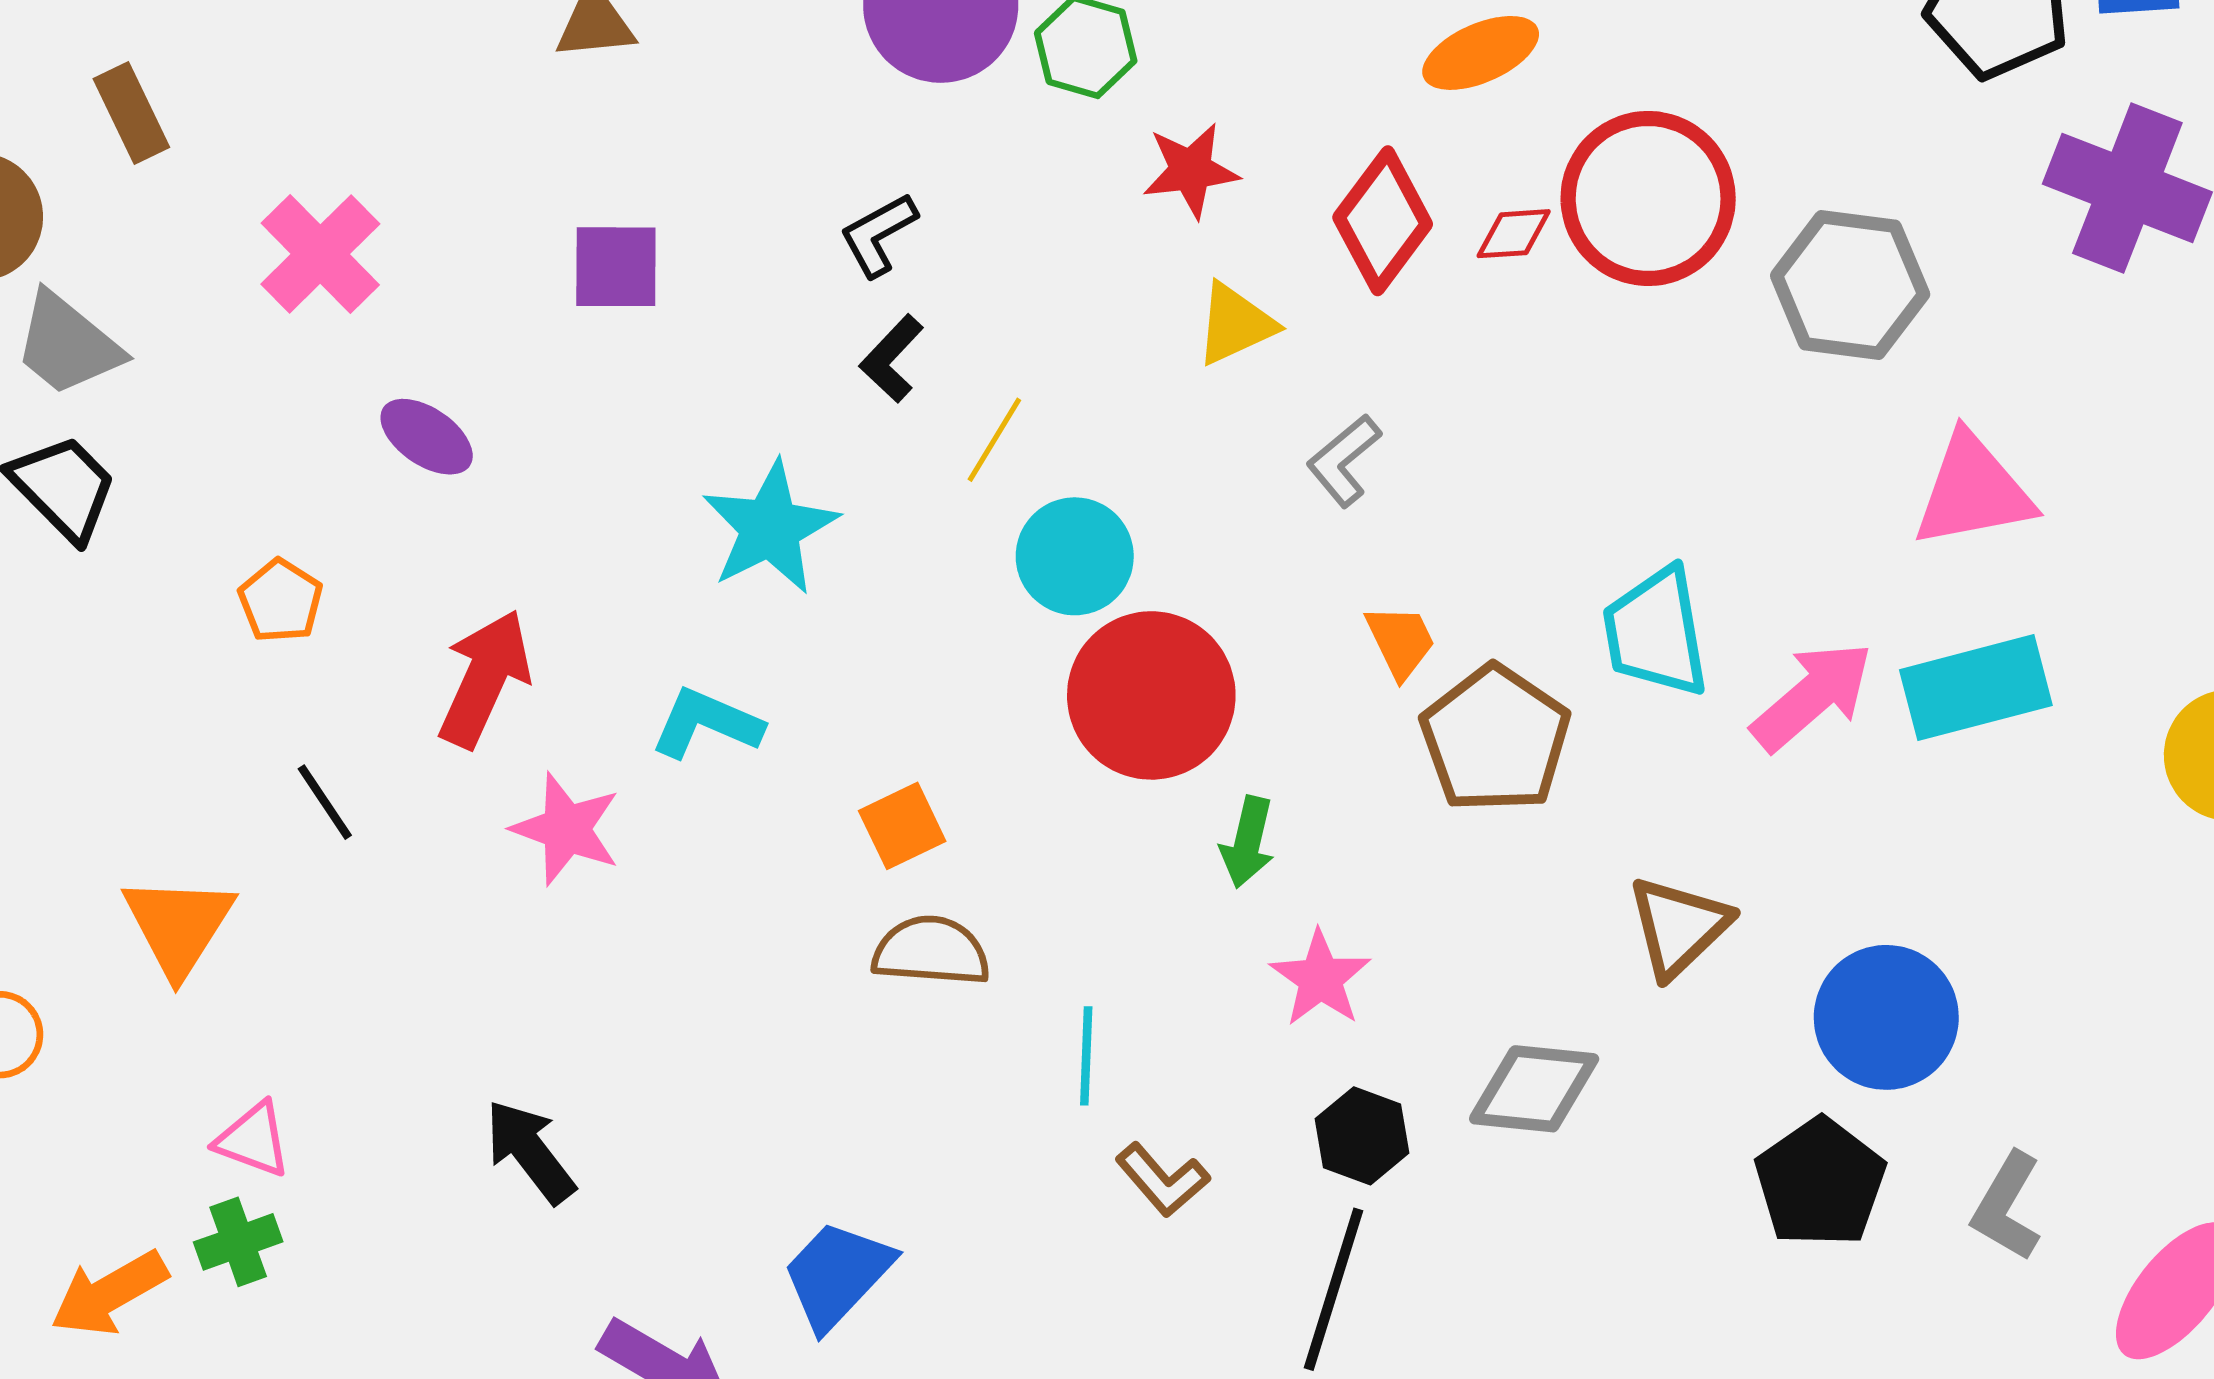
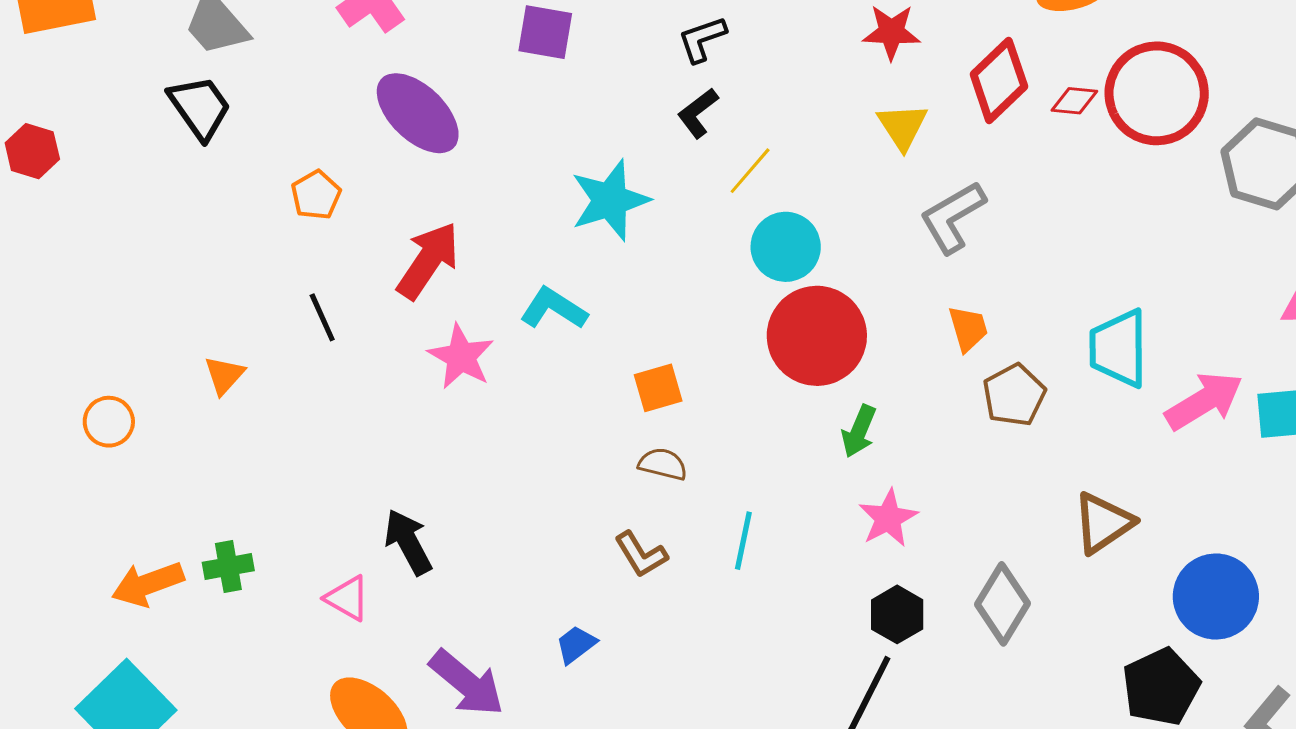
yellow triangle: (1235, 324) -> (902, 126), turned -48
purple ellipse: (427, 437) -> (418, 113), size x1.6
gray L-shape: (1344, 460) -> (953, 217), size x1.4
brown pentagon: (1495, 739) -> (1014, 395), size x0.7
orange triangle: (178, 926) -> (224, 375), size x0.6
brown semicircle: (931, 951) -> (663, 464), size x0.7
gray diamond: (1534, 1089) -> (1003, 604), turned -74
pink triangle: (253, 1140) -> (347, 598), moved
brown L-shape: (1162, 1180) -> (641, 554), moved
blue trapezoid: (837, 1275) -> (576, 644), size x0.6

